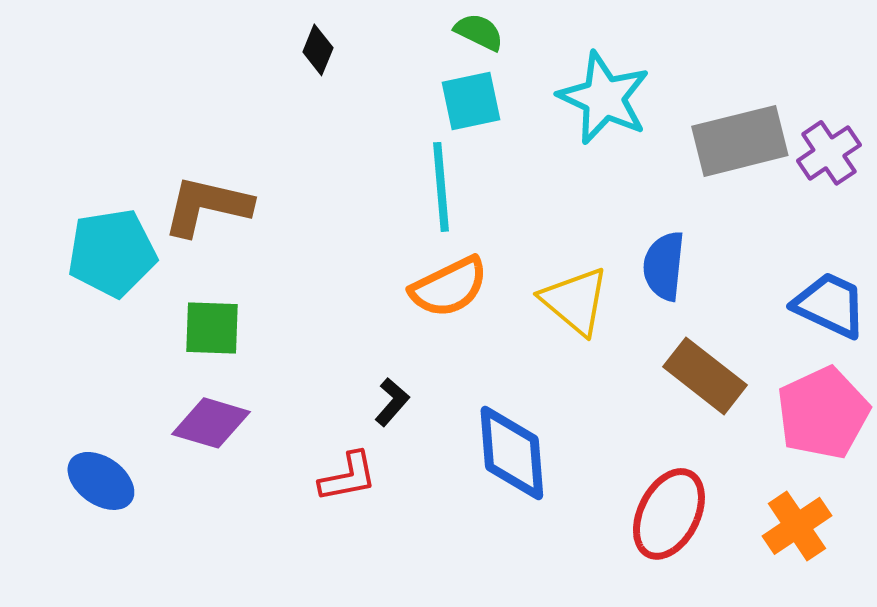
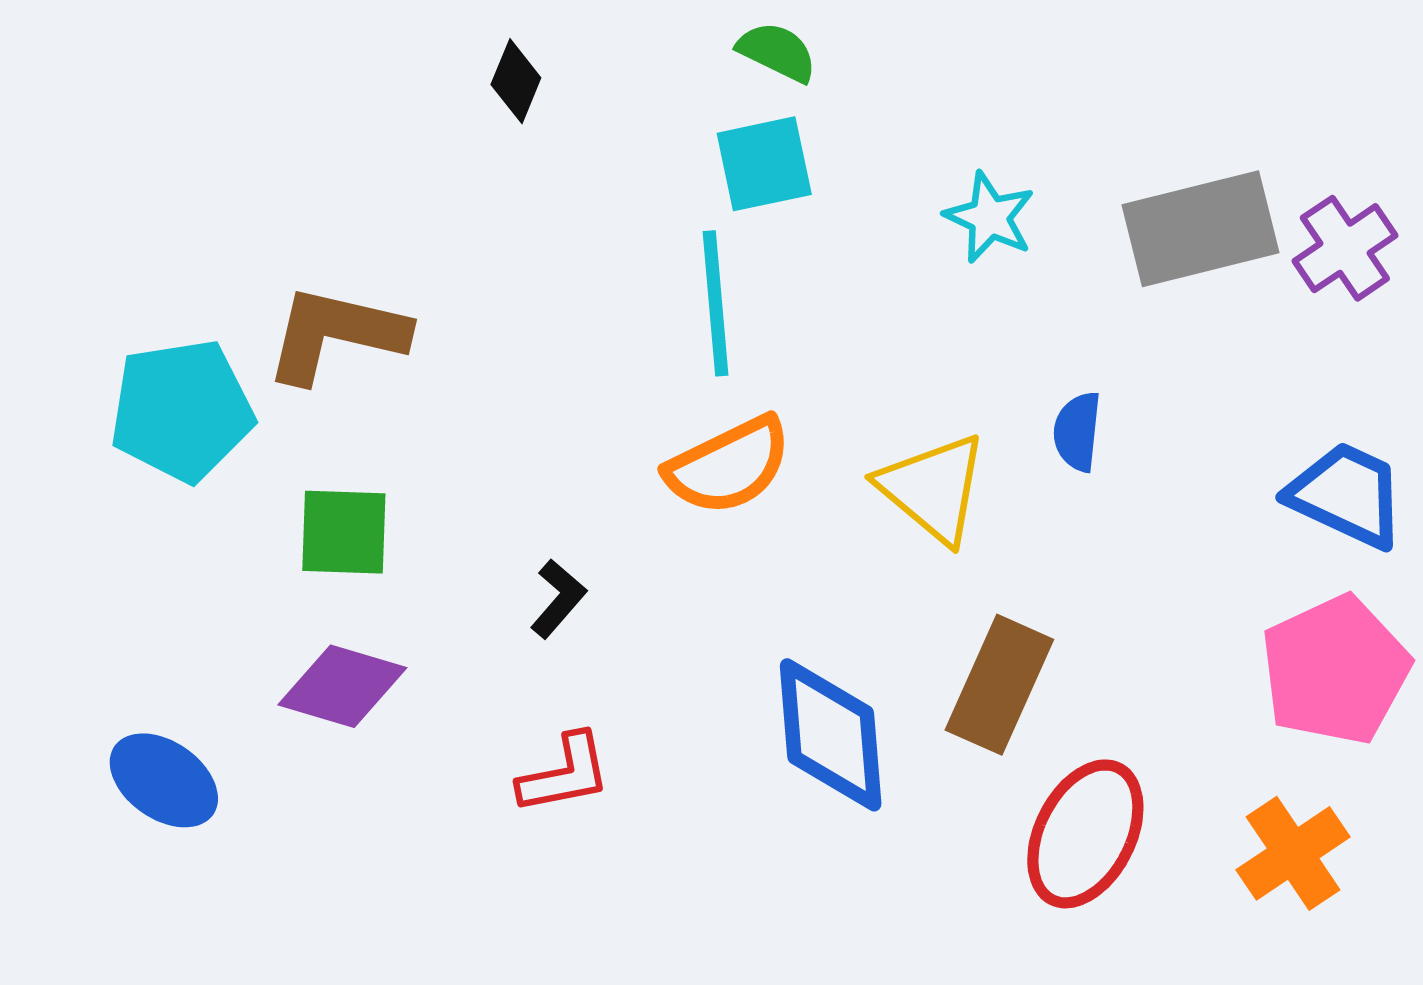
cyan star: (604, 98) -> (990, 217), moved, size x0.6
blue semicircle: (664, 266) -> (1077, 432), size x0.7
brown rectangle: (705, 376) -> (999, 685), moved, turned 76
black L-shape: (392, 402) -> (558, 599), moved

